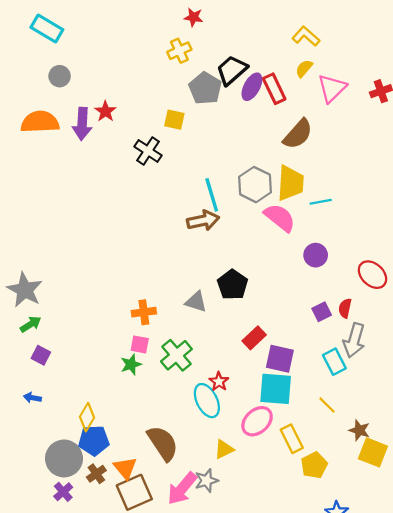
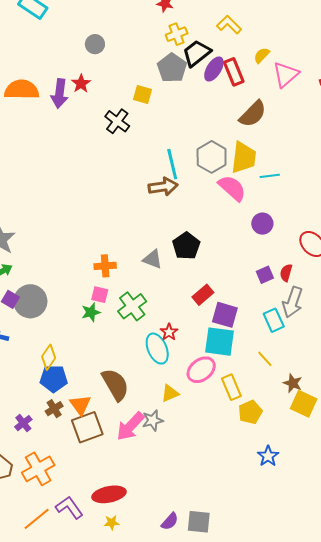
yellow L-shape: (306, 36) -> (229, 25), moved
yellow cross: (179, 51) -> (177, 34), moved
gray circle: (60, 76) -> (95, 44), moved
gray circle: (64, 458) -> (30, 301), moved

